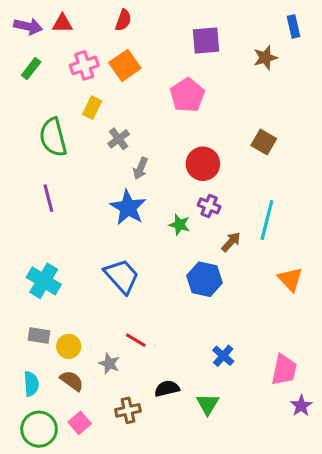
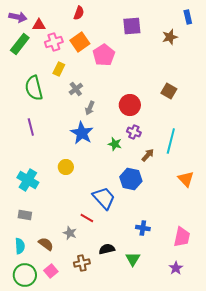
red triangle: (62, 23) -> (39, 25), moved
green rectangle: (31, 69) -> (20, 44), size x1.5
pink pentagon: (187, 95) -> (104, 55), moved
blue trapezoid: (122, 276) -> (104, 198), moved
yellow circle: (69, 346) -> (66, 167), moved
blue cross: (223, 356) -> (143, 228), turned -32
purple star: (301, 406) -> (176, 268), moved

